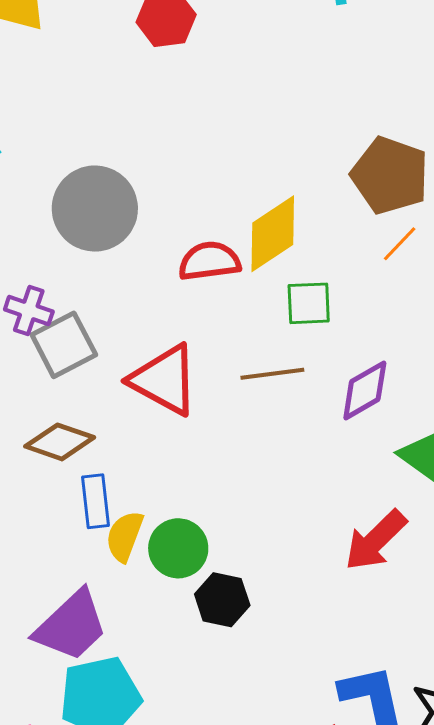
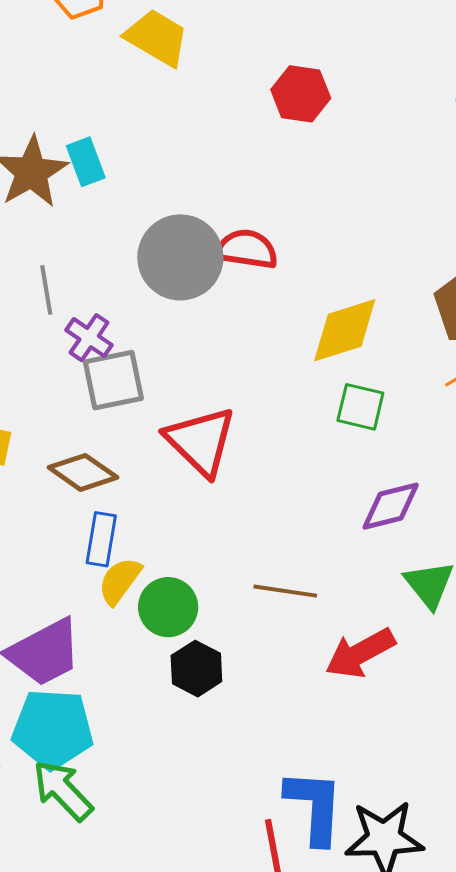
red semicircle: (209, 261) -> (247, 249), moved
brown line: (272, 374) -> (285, 591), moved

